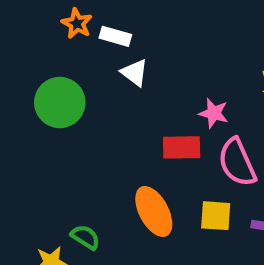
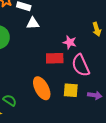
white triangle: (135, 73) -> (33, 23), turned -40

